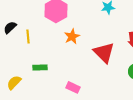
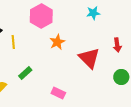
green rectangle: (40, 67) -> (25, 73), turned -40

